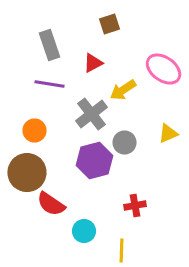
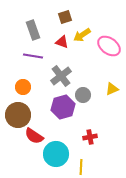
brown square: (110, 24) -> (65, 17), moved
red triangle: (93, 63) -> (62, 42), turned 48
yellow arrow: (123, 90) -> (82, 35), moved
cyan circle: (84, 231) -> (56, 154), size x1.6

